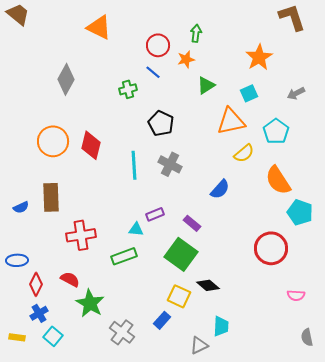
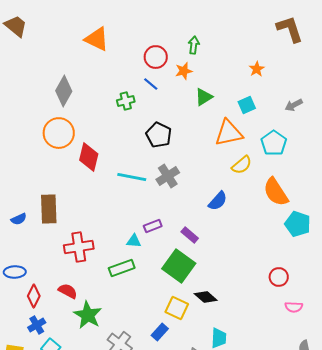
orange star: (259, 57) -> (257, 69), size x0.6
orange circle: (53, 141) -> (59, 133), moved
gray cross: (170, 164) -> (168, 176), turned 30
cyan line: (134, 165) -> (132, 177), turned -76
red circle: (271, 248) -> (279, 277), moved, size x0.6

